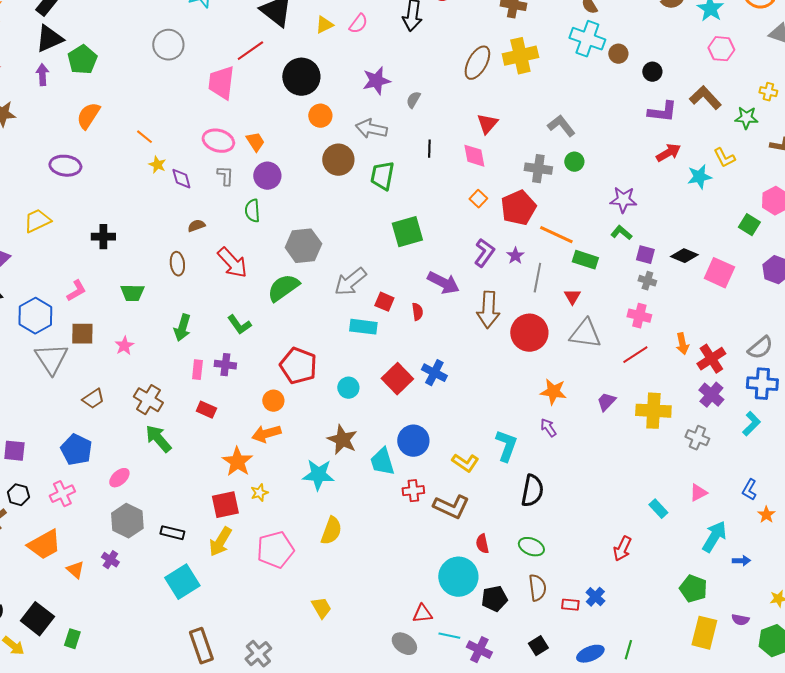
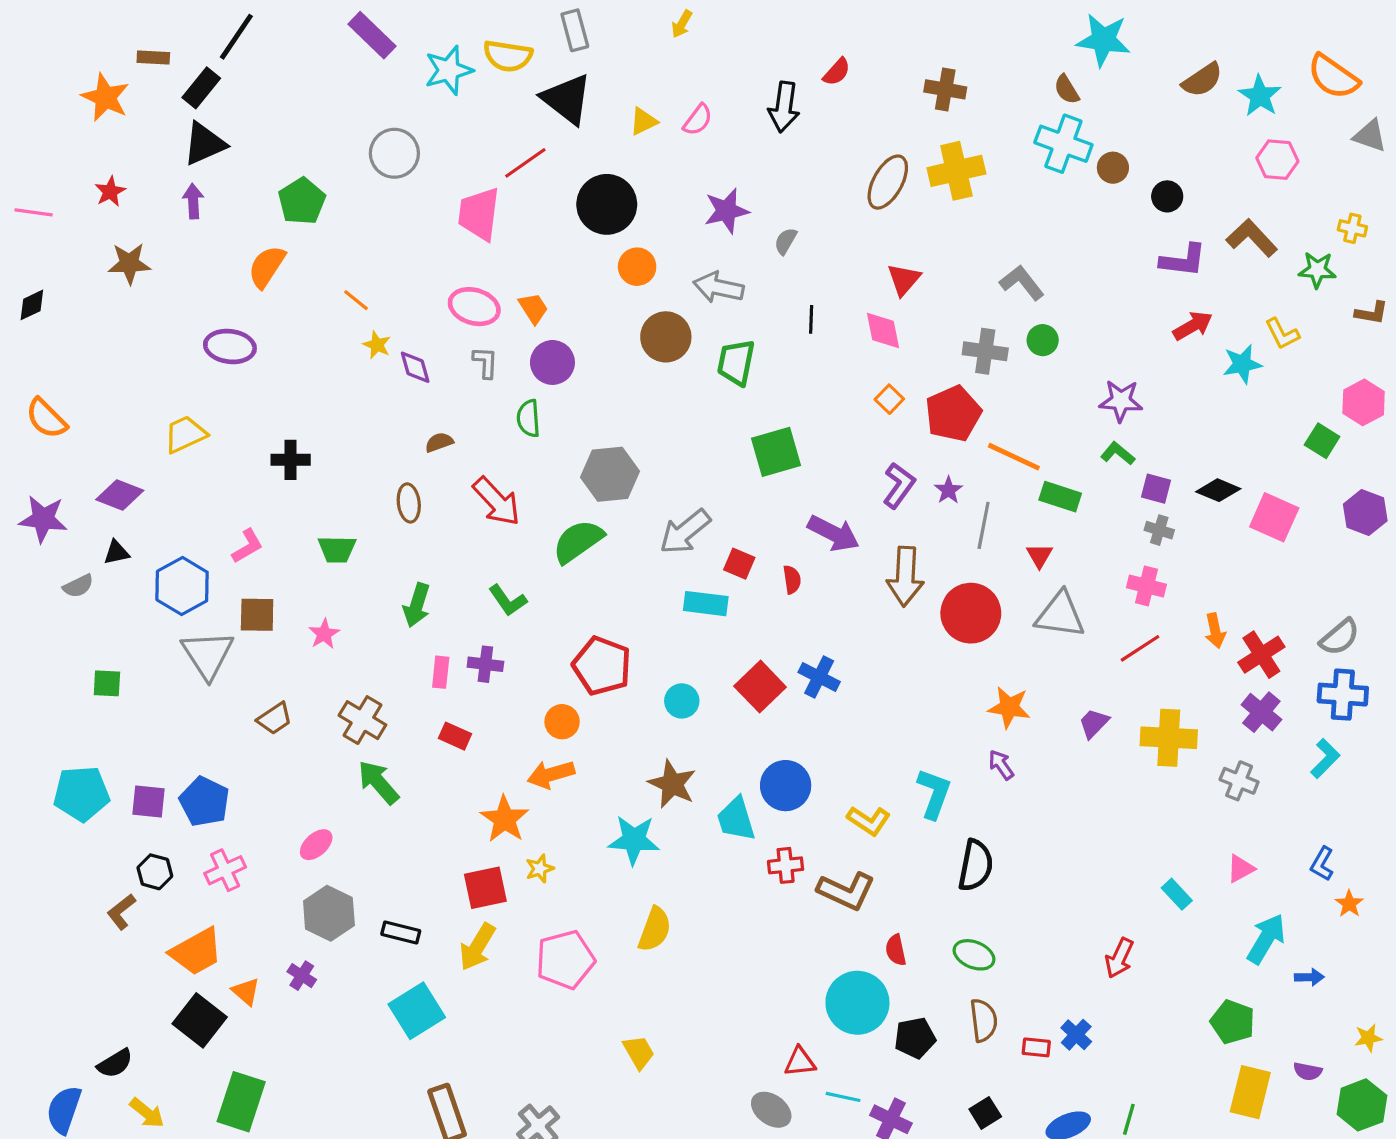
green pentagon: (82, 60) -> (302, 201), moved
blue pentagon: (76, 450) -> (204, 802), moved
black square: (37, 619) -> (200, 1020), moved
green rectangle: (72, 639) -> (241, 1102), size x1.8

